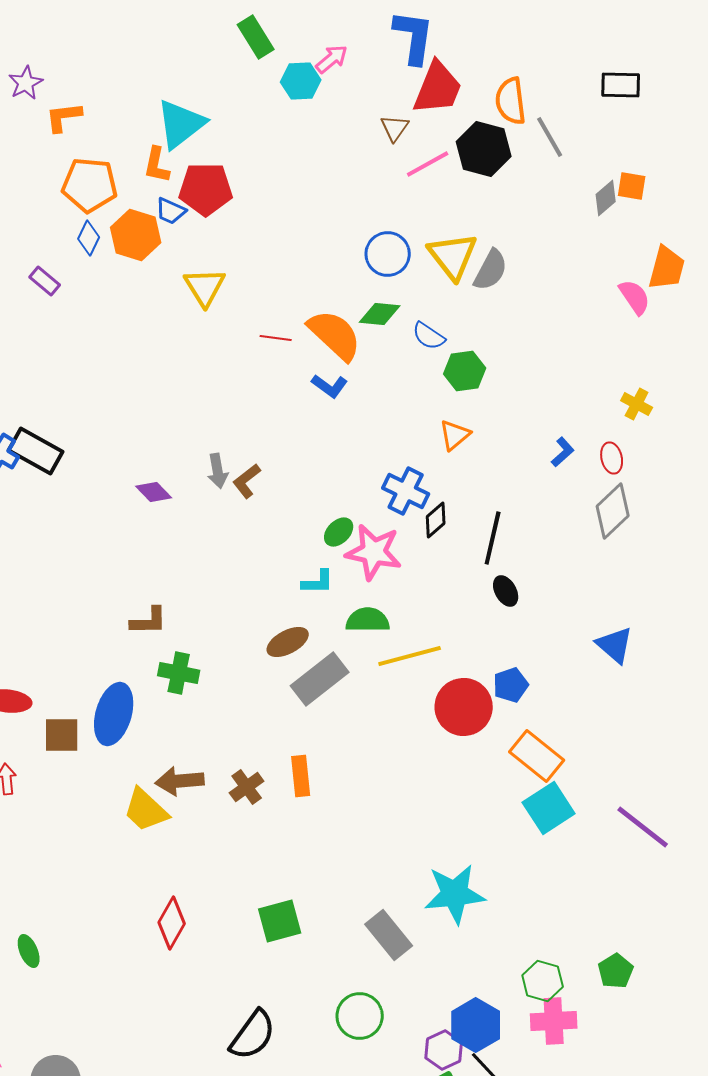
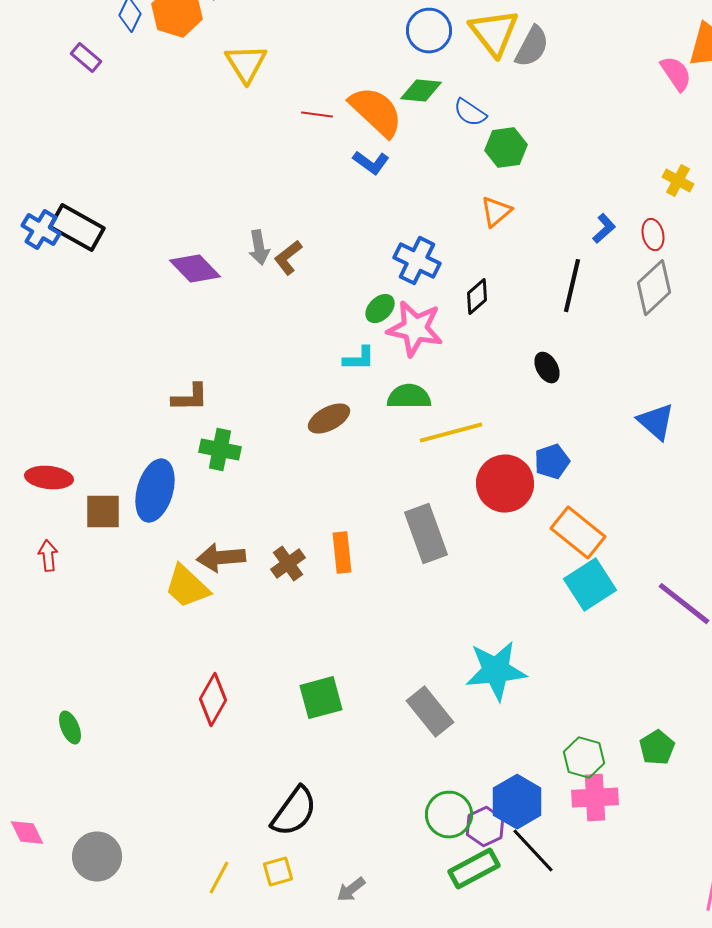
blue cross: (406, 491) -> (417, 261), moved
purple diamond: (154, 492) -> (195, 269), size x1.4
black line: (493, 538) -> (572, 286), moved
gray rectangle: (320, 679) -> (426, 534), moved, turned -72
green circle: (360, 1016) -> (449, 815), moved

